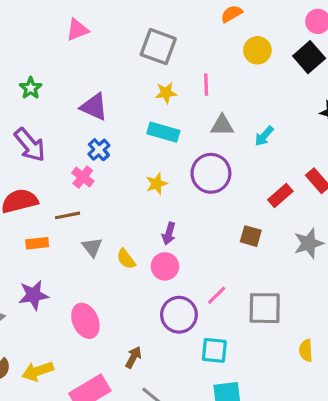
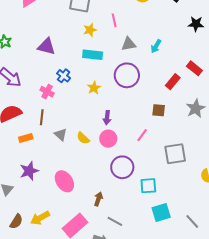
blue cross: (99, 150) -> (64, 76), moved
brown line: (68, 215) -> (42, 117), turned -63
pink line: (217, 295) -> (142, 135), moved

